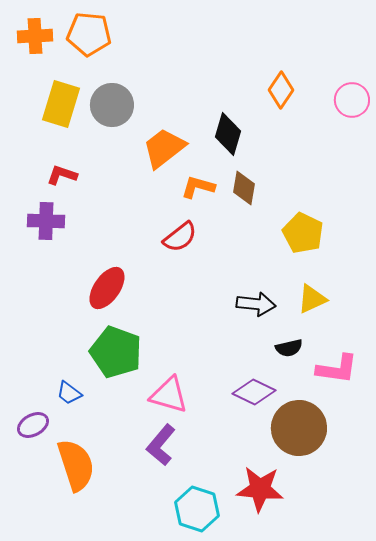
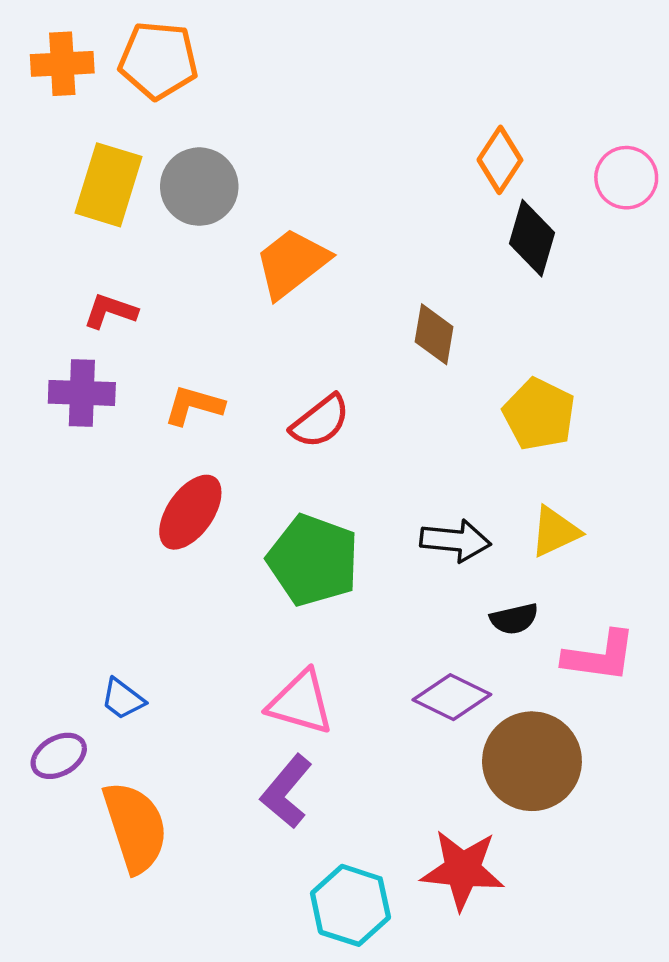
black diamond: (228, 134) -> (532, 238), moved
orange L-shape: (198, 187) -> (194, 405), moved
green pentagon: (116, 352) -> (313, 560), moved

